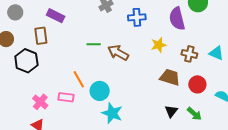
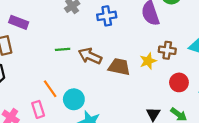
yellow star: (159, 45) -> (148, 61), moved
brown trapezoid: (170, 77) -> (119, 67), moved
pink rectangle: (66, 97) -> (38, 109), turned 70

